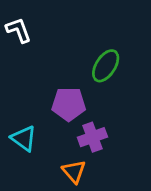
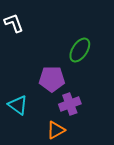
orange triangle: (74, 171) -> (56, 130), turned 42

